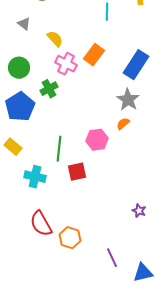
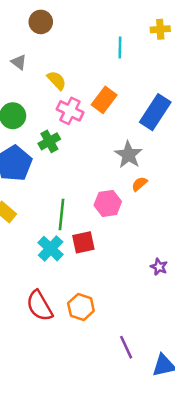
gray star: (128, 100) -> (128, 155), moved
cyan cross: (35, 177) -> (51, 249), moved, turned 30
purple star: (139, 211) -> (159, 267), moved
orange hexagon: (70, 238) -> (81, 307), moved

